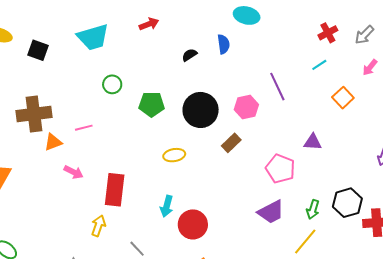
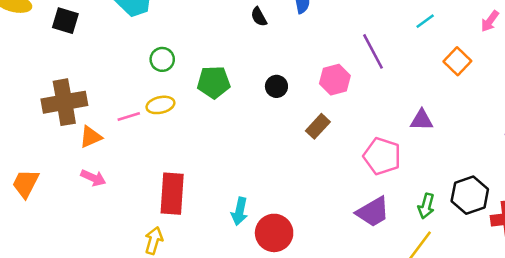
black semicircle: (189, 55) -> (259, 17), turned -84
black circle: (201, 110) -> (276, 86), size x0.5
yellow ellipse: (174, 155) -> (160, 105), moved
pink arrow: (73, 172) -> (93, 178), moved

